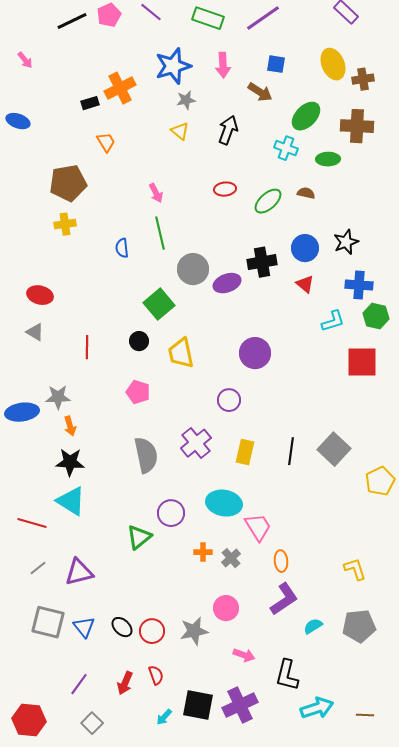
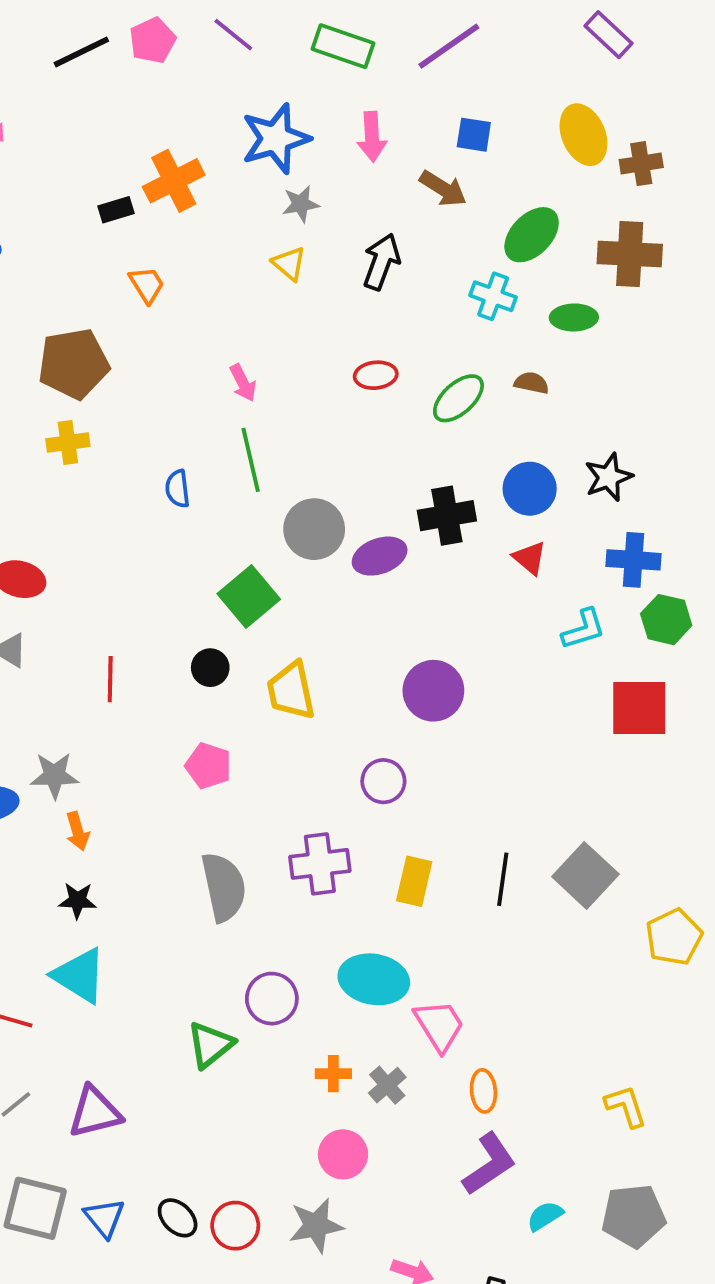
purple cross: (196, 443) -> (320, 864), turned 32
black star: (70, 462) -> (77, 900), size x0.7
pink circle: (226, 608) -> (343, 1154), moved

